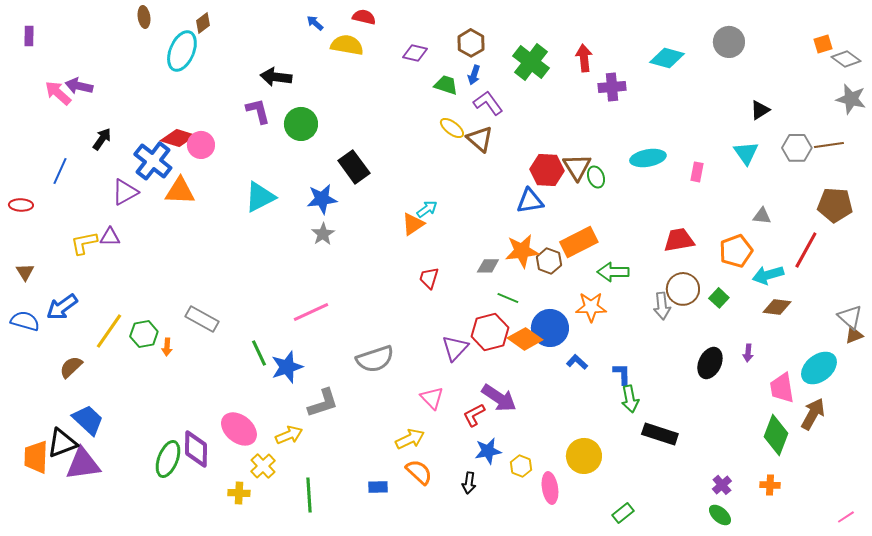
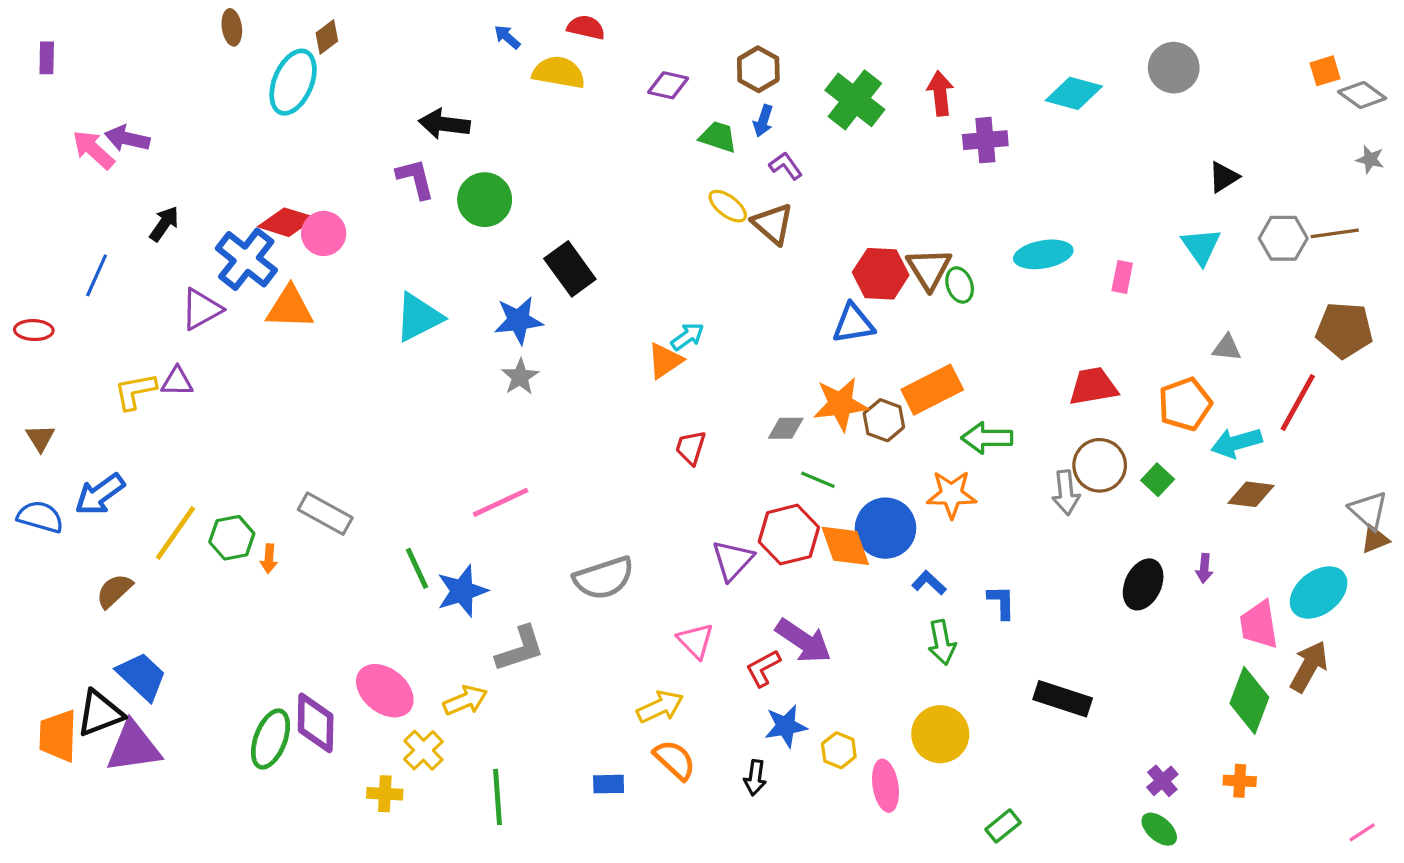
gray star: (851, 99) -> (1370, 159), size x0.6
purple L-shape: (488, 103) -> (786, 166), size x0.7
orange diamond: (525, 339) -> (845, 546), turned 36
green arrow: (630, 399) -> (942, 642), moved

